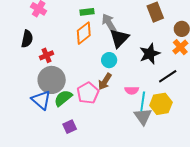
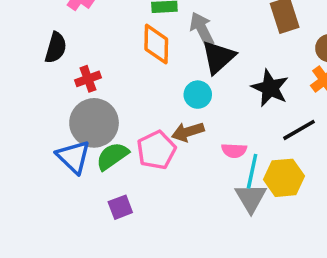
orange diamond: (84, 33) -> (156, 44), turned -55
black star: (150, 54) -> (270, 88), turned -30
brown arrow: (105, 82) -> (188, 132), turned 36

